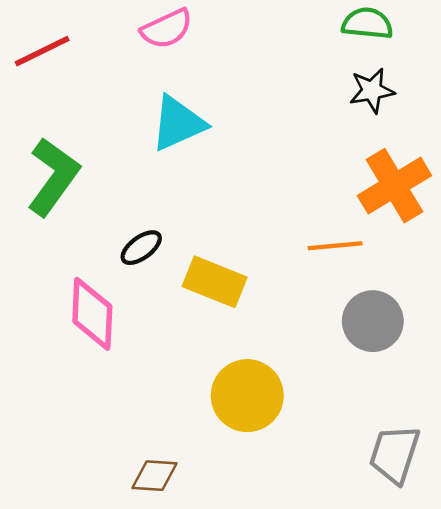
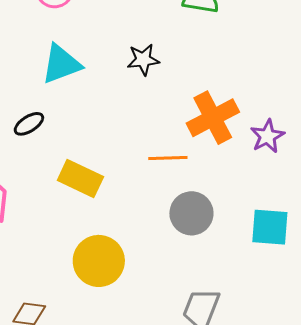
black star: (372, 91) -> (143, 60), moved
black ellipse: (141, 248) -> (29, 124), moved

